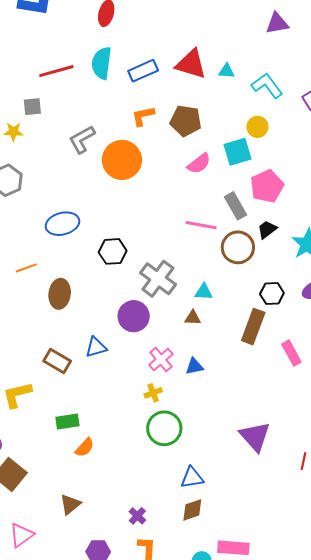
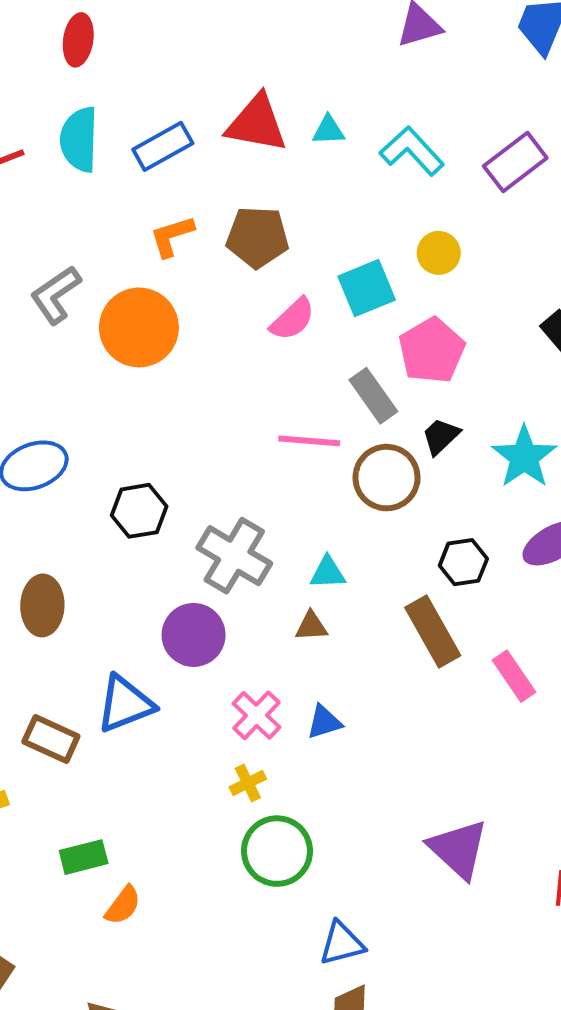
yellow circle: (257, 127) -> (439, 253), moved
brown rectangle: (253, 327) -> (433, 631), turned -44
blue triangle: (96, 347) -> (125, 704), size x1.4

